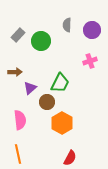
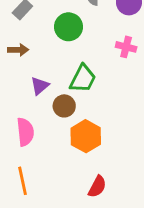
green circle: (41, 41) -> (69, 27), moved
pink cross: (90, 61) -> (126, 47), turned 32
brown arrow: (15, 72) -> (18, 50), moved

